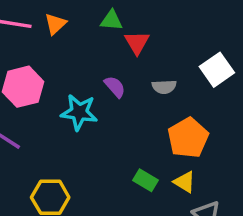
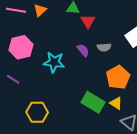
purple semicircle: (115, 87) -> (83, 50), moved
green rectangle: (145, 180) -> (93, 102), size x1.6

